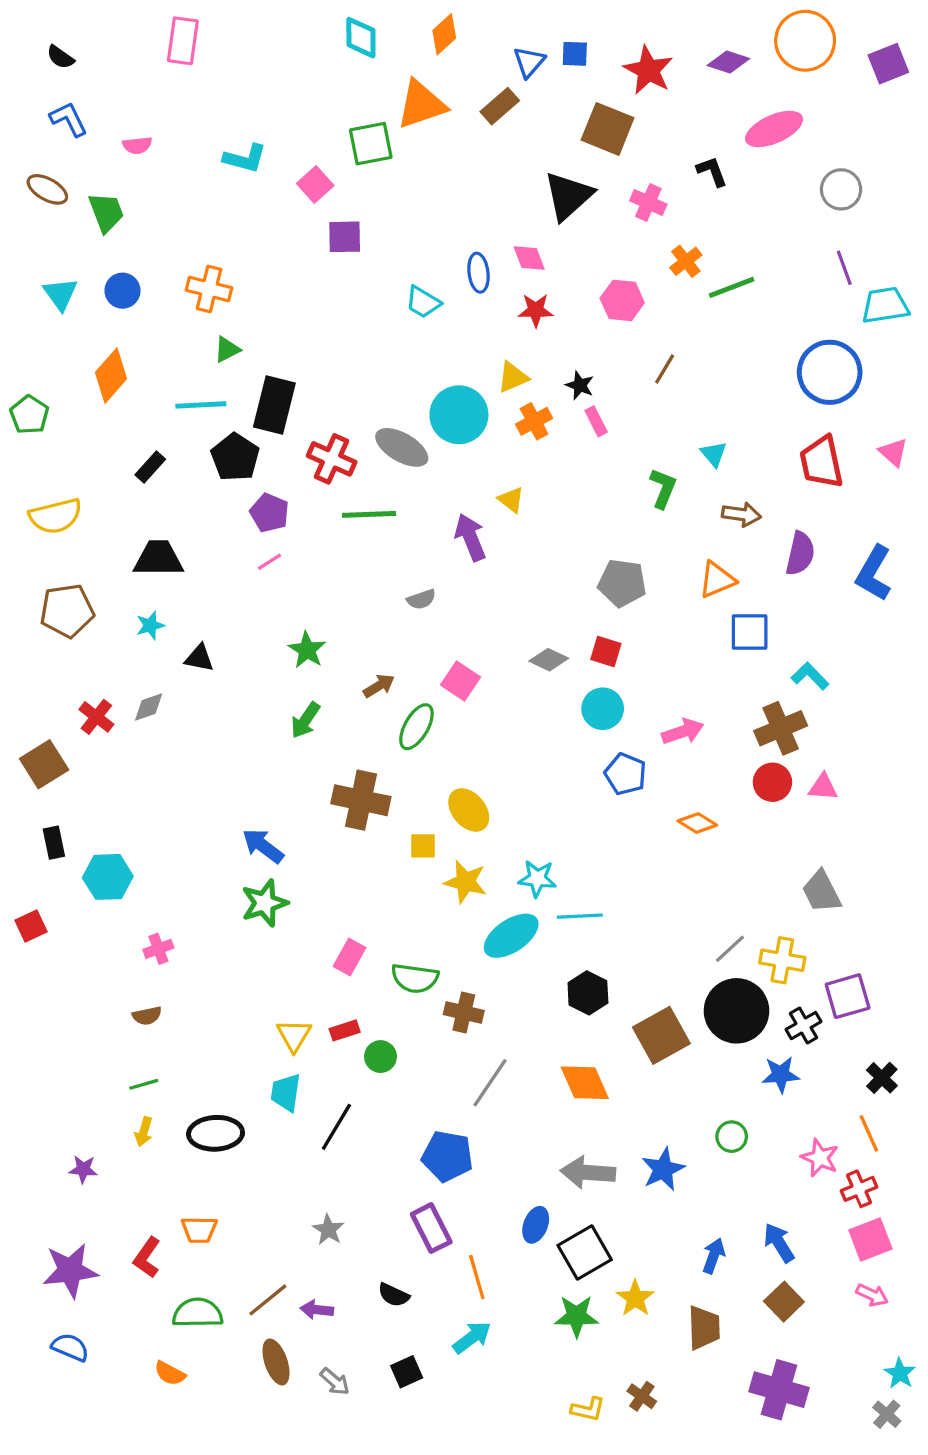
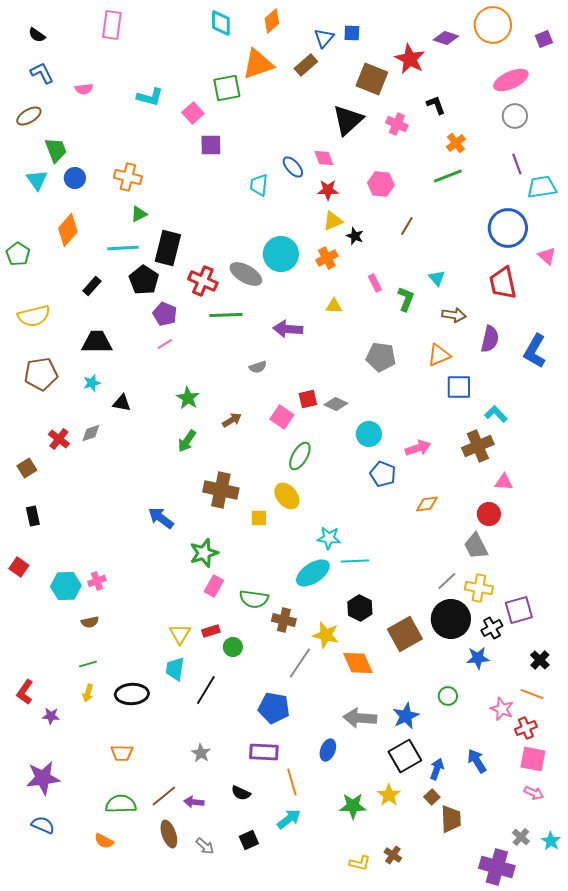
purple square: (888, 64) -> (544, 39), size x0.7
red star: (648, 70) -> (410, 59), moved
pink ellipse: (774, 129) -> (511, 80), moved
brown ellipse: (47, 189) -> (29, 116), turned -60
green trapezoid: (106, 212) -> (56, 150), moved
orange cross: (686, 261) -> (456, 143), moved
blue ellipse: (479, 273) -> (293, 167), turned -35
cyan trapezoid: (423, 302) -> (259, 185), turned 65
yellow triangle: (513, 377) -> (333, 221), moved
pink rectangle: (596, 421) -> (375, 283), moved
pink triangle: (893, 452) -> (547, 256), moved
yellow triangle: (511, 500) -> (334, 306), moved, turned -36
purple arrow: (470, 537) -> (288, 329), turned -64
red square: (606, 652) -> (308, 399), moved, turned -30
green ellipse: (416, 727) -> (300, 456), moved
brown square: (44, 764) -> (27, 468), size x0.7
red circle: (772, 782) -> (489, 514), moved
orange diamond: (697, 823) -> (427, 504), turned -40
cyan hexagon: (108, 877) -> (66, 586), moved
yellow star: (465, 882) -> (326, 635), moved
gray trapezoid: (821, 892) -> (476, 546), moved
green star: (265, 903) -> (204, 553), moved
red square: (31, 926) -> (19, 567), turned -30
orange line: (869, 1133) -> (532, 694), turned -45
purple rectangle: (431, 1228) -> (264, 752), turned -60
pink square: (870, 1239) -> (533, 759), turned 32
black square: (585, 1253) -> (405, 756), moved
red L-shape: (147, 1257) -> (25, 692), moved
brown square: (784, 1302) -> (432, 797), moved, size x0.7
brown trapezoid: (704, 1328) -> (451, 819), moved
purple cross: (779, 1390) -> (497, 867), moved
gray cross: (887, 1414) -> (521, 837), moved

